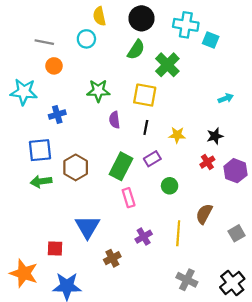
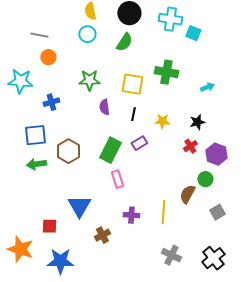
cyan circle: (86, 39) -> (87, 34), moved
green cross: (167, 65) -> (166, 72), moved, turned -35
green circle: (170, 186) -> (205, 179), moved
purple cross: (144, 237) -> (131, 215), turned 35

